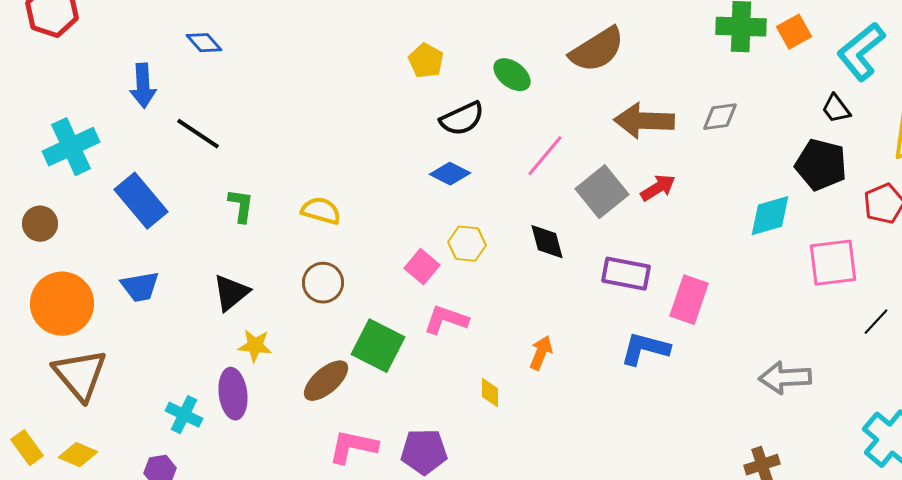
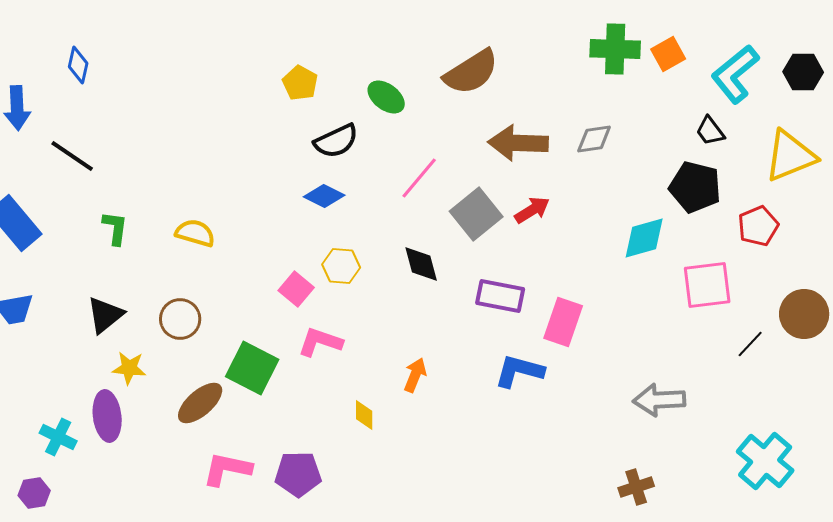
blue diamond: (204, 43) -> (78, 65), turned 54
brown circle: (323, 283) -> (180, 319), moved

